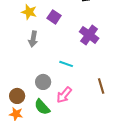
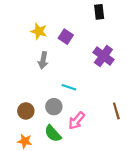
cyan line: (66, 64) -> (69, 87), moved
brown circle: (17, 96) -> (26, 111), moved

